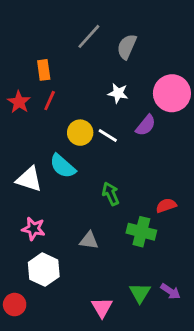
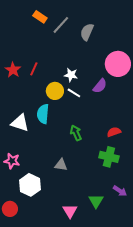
orange rectangle: (44, 70) -> (40, 17), moved, turned -48
white star: (118, 93) -> (71, 75), moved
cyan semicircle: (63, 166) -> (43, 114), turned 54
red semicircle: (166, 205) -> (114, 132), moved
pink star: (34, 229) -> (12, 161), moved
green cross: (141, 232) -> (109, 157), moved
purple arrow: (170, 291) -> (120, 191), moved

